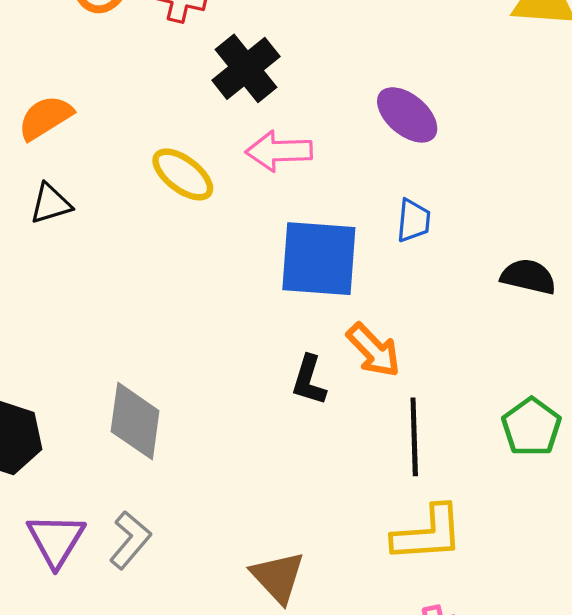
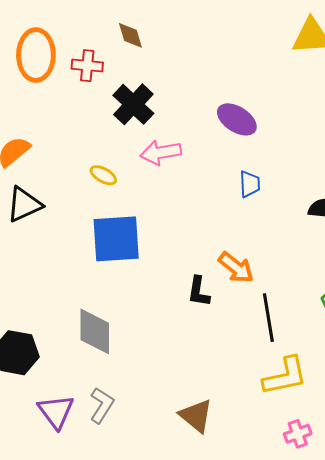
yellow ellipse: (183, 174) -> (103, 175), size x0.7
black triangle: (51, 204) -> (24, 204), size x1.4
blue square: (319, 259) -> (116, 239), moved

